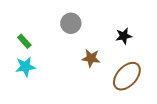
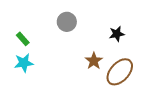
brown star: (91, 58) -> (94, 61), moved, turned 30

